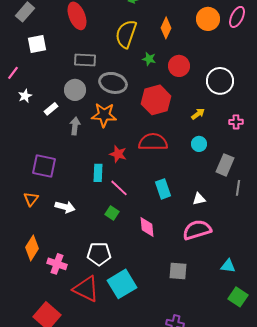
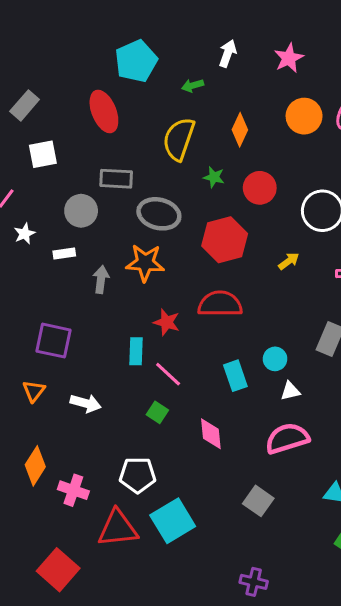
gray circle: (75, 90) -> (81, 211), moved
white rectangle: (51, 109) -> (64, 254), turned 32
cyan circle: (199, 144) -> (275, 359), moved
gray square: (178, 271) -> (258, 501), turned 30
red triangle: (86, 289) -> (118, 528), turned -32

